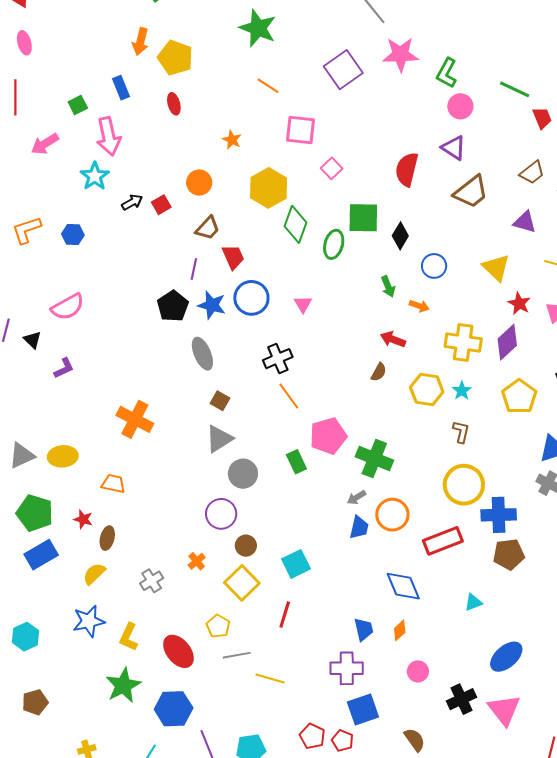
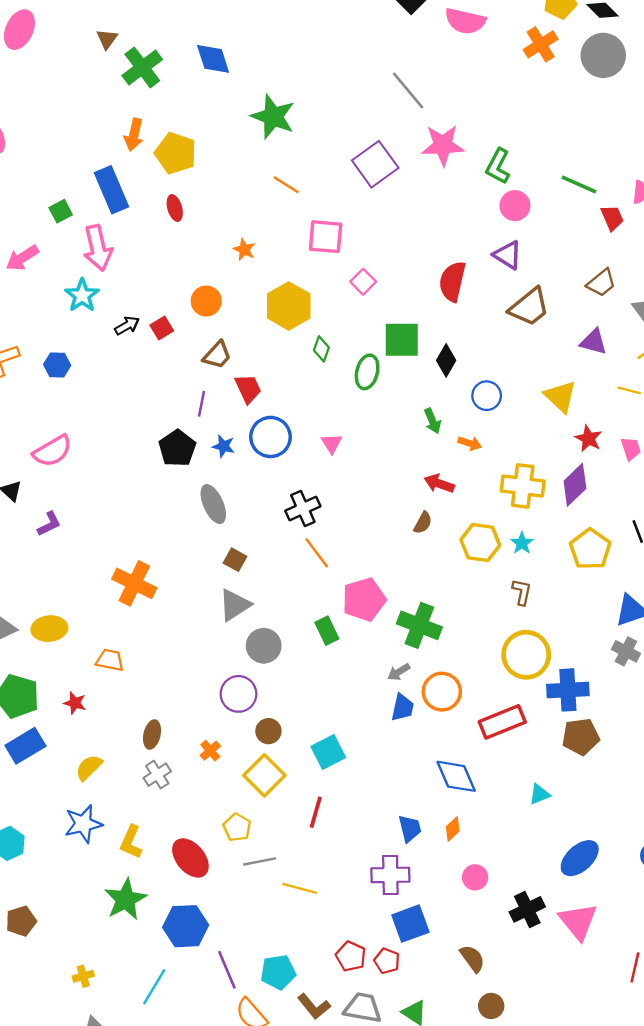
blue rectangle: (121, 88) -> (112, 190), size x1.6
green diamond: (296, 224) -> (321, 349), size x0.6
blue star: (212, 305) -> (224, 446), size x0.7
brown ellipse: (107, 538) -> (152, 734), moved

